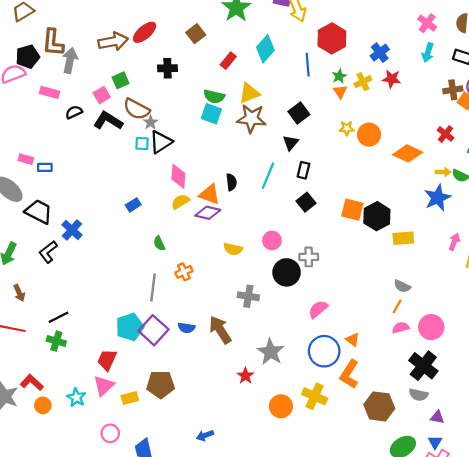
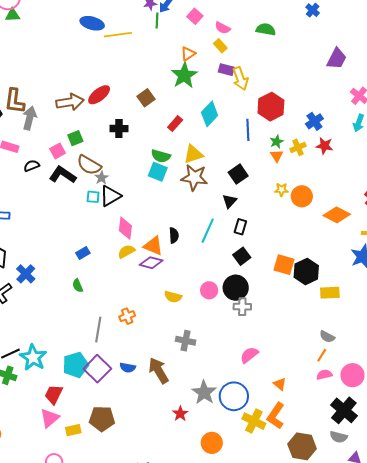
green semicircle: (159, 243) -> (78, 286), moved
black circle: (287, 272) -> (236, 288), moved
blue circle: (324, 351) -> (234, 396), moved
yellow cross: (315, 396) -> (254, 421), moved
cyan star: (76, 397) -> (33, 357), moved, size x1.5

